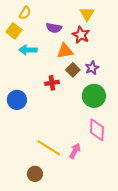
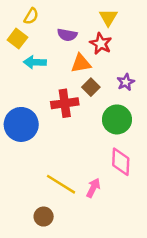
purple star: (92, 68) -> (126, 82), moved
red cross: (52, 83) -> (65, 103), size x1.5
blue circle: (17, 100) -> (21, 124), size x1.4

